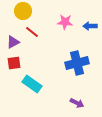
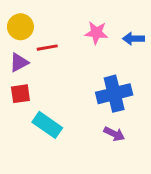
yellow circle: (23, 11) -> (20, 27), moved
red line: (32, 32) -> (47, 48), turned -48
purple arrow: (77, 103) -> (114, 134), moved

